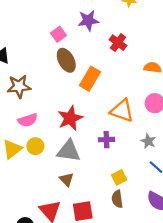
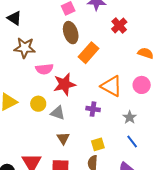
pink semicircle: (28, 120) -> (44, 69), moved
yellow circle: (35, 146) -> (38, 104), moved
gray triangle: (69, 151) -> (58, 113), size x0.7
brown triangle: (66, 179) -> (63, 138), moved

